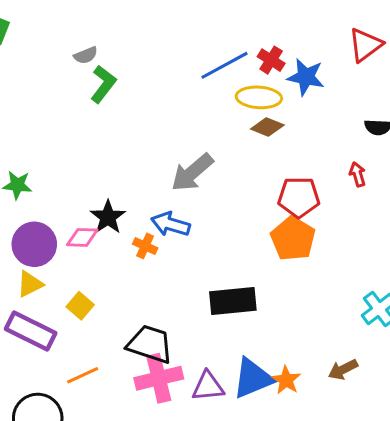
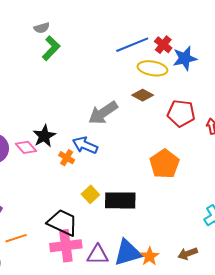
blue star: (306, 77) -> (185, 58), turned -30
brown diamond: (267, 127) -> (143, 95), moved
red pentagon: (299, 197) -> (181, 113), moved
pink diamond: (82, 237) -> (26, 147), turned 40
yellow square: (80, 306) -> (90, 194), moved

